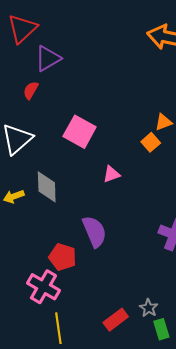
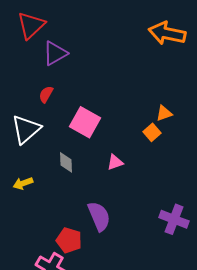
red semicircle: (31, 90) -> (46, 94), moved
gray diamond: (47, 187) -> (66, 162), moved, size x0.7

